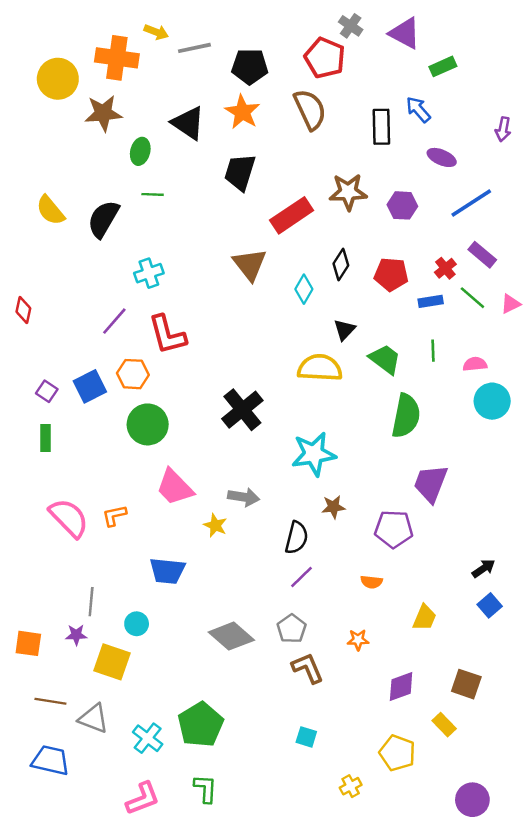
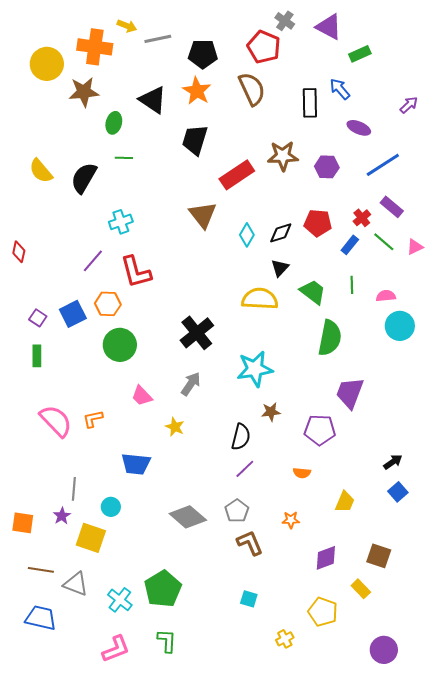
purple arrow: (503, 129) -> (409, 105), turned -144
black diamond: (341, 265) -> (281, 233), moved, turned 40
blue rectangle: (431, 301) -> (350, 245), turned -42
pink trapezoid: (175, 487) -> (142, 396), size x0.7
gray arrow: (244, 497) -> (191, 384), moved, turned -65
purple star: (76, 635) -> (62, 516), turned -30

